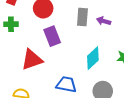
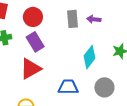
purple rectangle: (52, 36) -> (35, 42), moved

